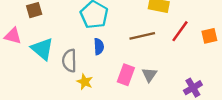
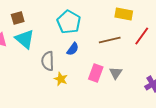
blue semicircle: (99, 46) -> (73, 49), turned 40
cyan triangle: (42, 49) -> (25, 39), moved

